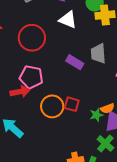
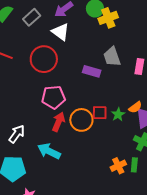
white triangle: (68, 20) -> (61, 32), moved, turned 30
red arrow: (20, 92) -> (59, 122), moved, turned -42
green star: (96, 115) -> (118, 114), moved

